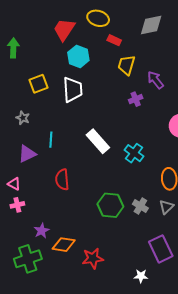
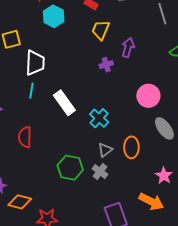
purple arrow: (156, 80) -> (128, 48), turned 48
white trapezoid: (73, 89) -> (35, 63), moved
cyan line: (51, 140) -> (31, 91), moved
gray triangle: (166, 207) -> (105, 150), moved

